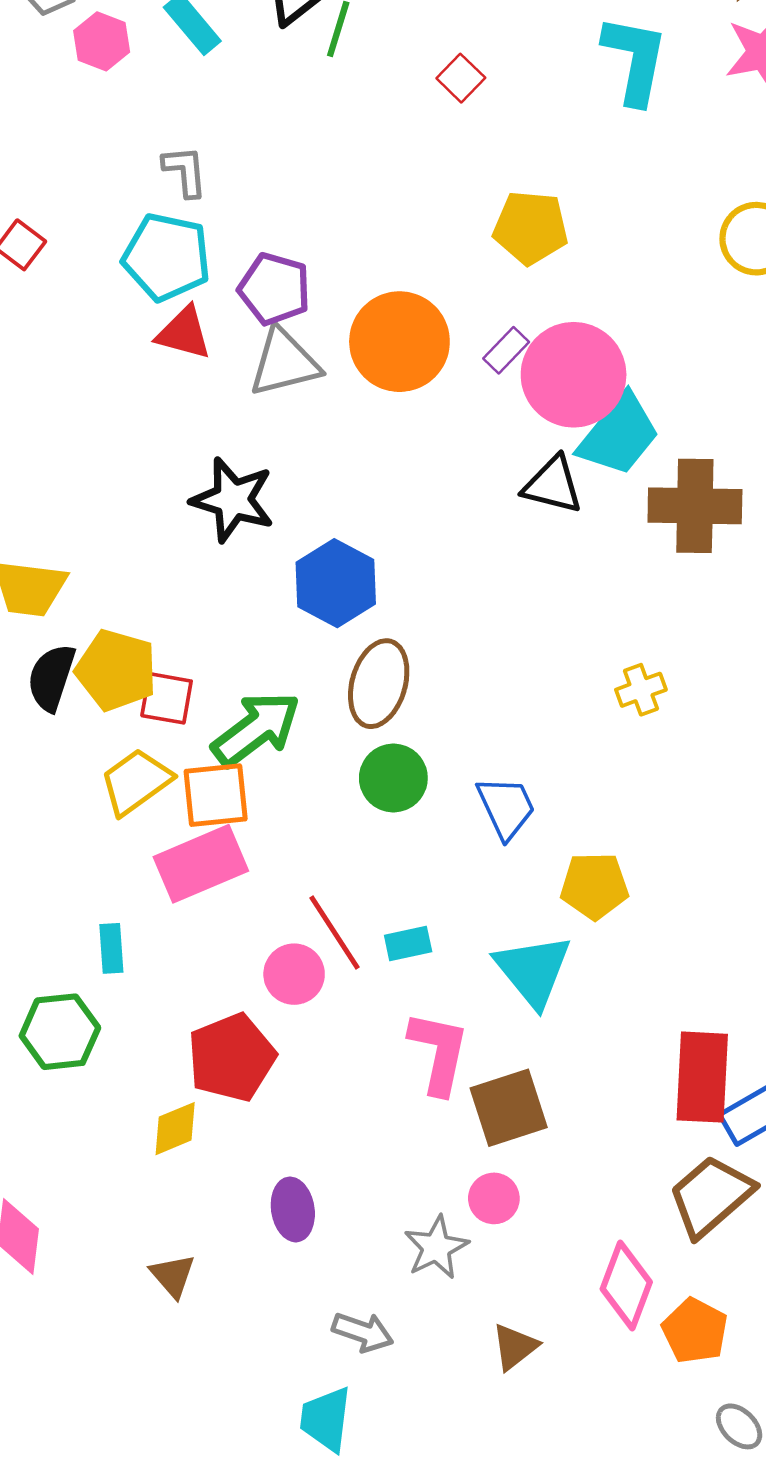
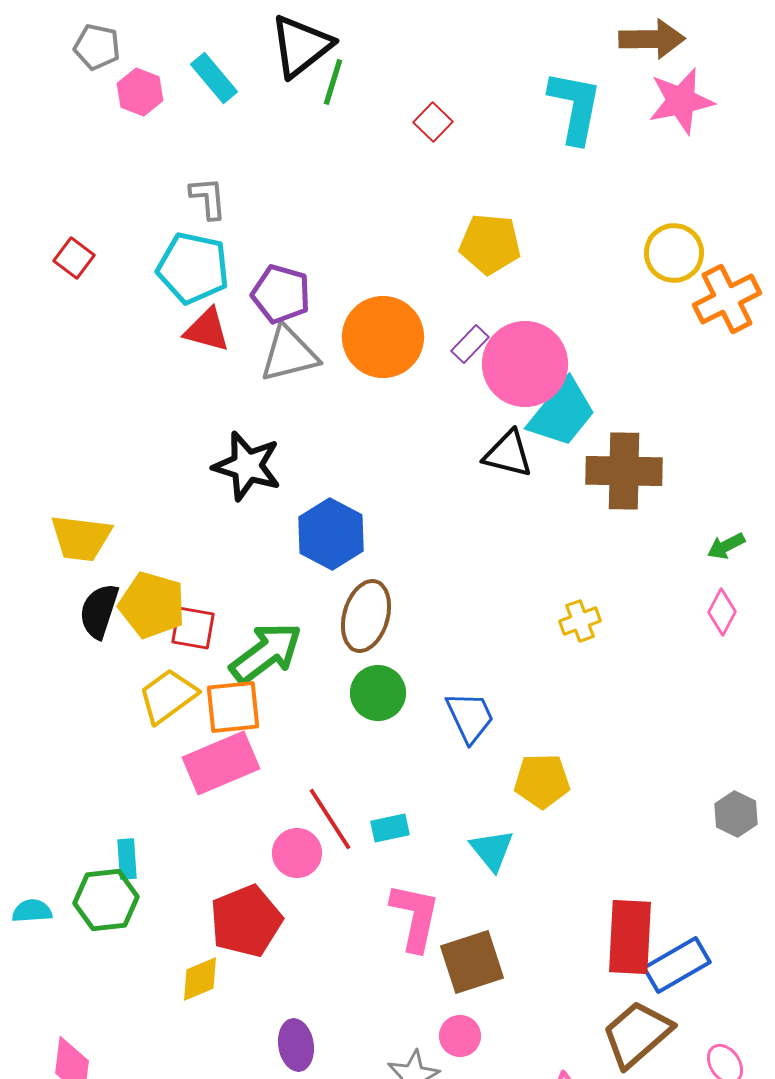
cyan rectangle: (111, 948) -> (127, 859), moved
cyan triangle: (533, 970) -> (492, 850), size x0.7

